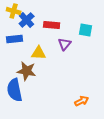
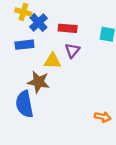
purple triangle: (65, 44) -> (72, 50), moved
orange arrow: (82, 101) -> (103, 117), turned 40

